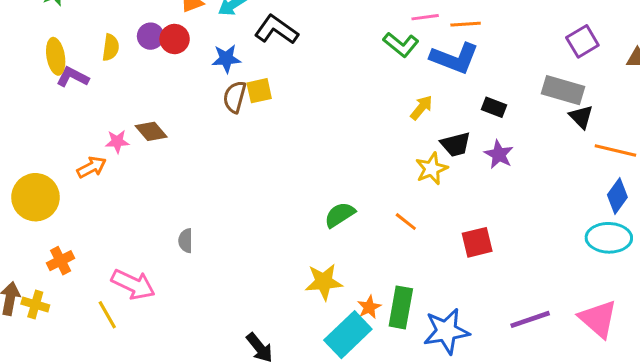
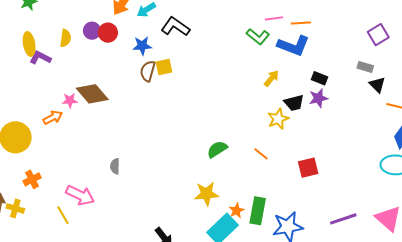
gray rectangle: (563, 90) -> (365, 67), size x0.6
brown diamond: (151, 131) -> (92, 94), size x1.5
purple star: (499, 154) -> (318, 98), moved, turned 30

